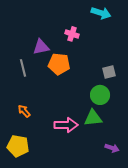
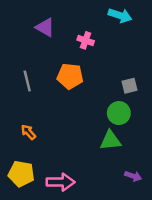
purple triangle: (41, 47) -> (45, 27), moved, turned 42
pink arrow: (66, 125) -> (61, 182), moved

